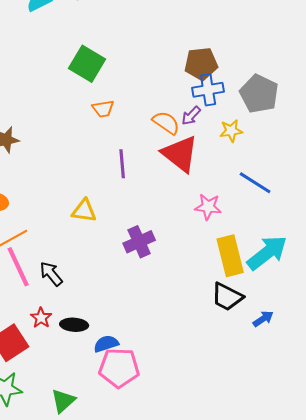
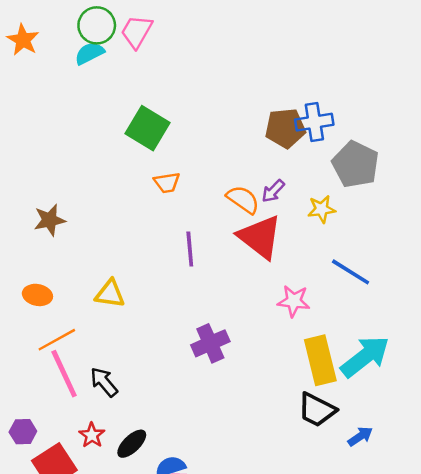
blue cross: (208, 90) -> (314, 122), moved
yellow triangle: (84, 211) -> (110, 294), moved
black ellipse: (74, 325) -> (132, 444), turned -48

